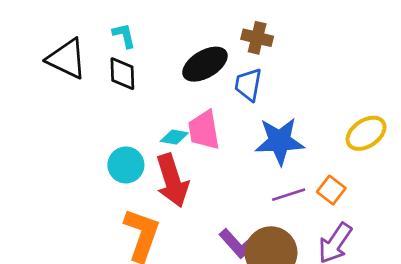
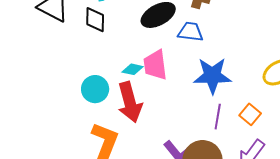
blue trapezoid: (248, 85) -> (190, 32), turned 84
purple line: (289, 195) -> (218, 117), turned -65

